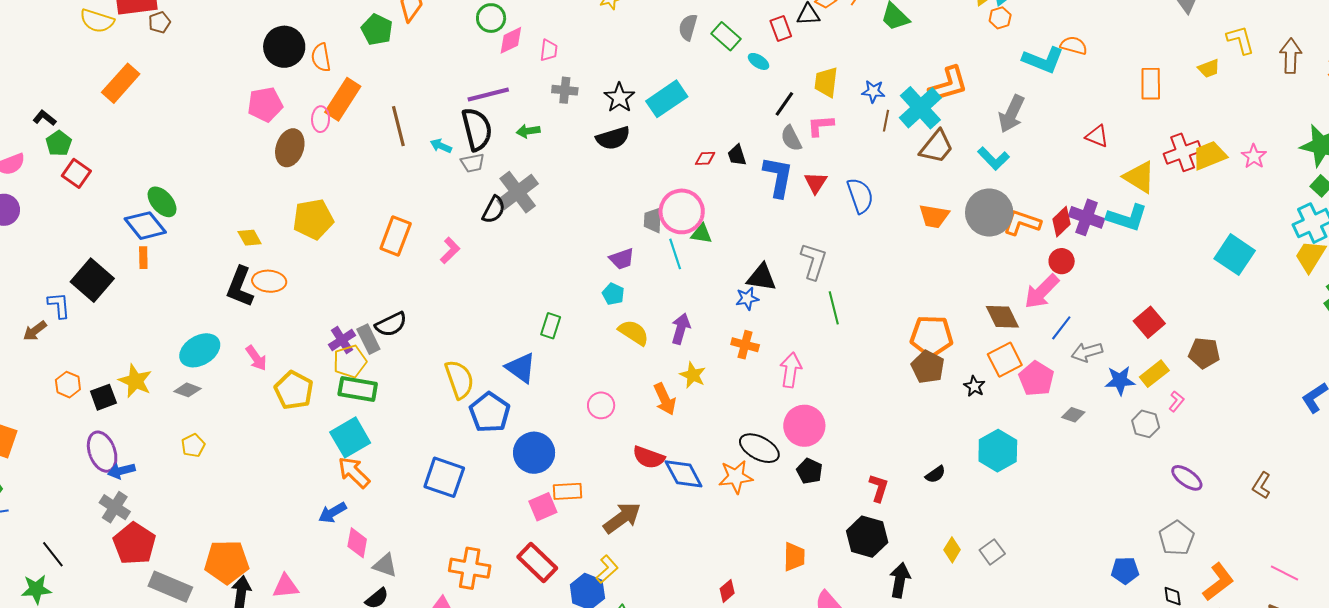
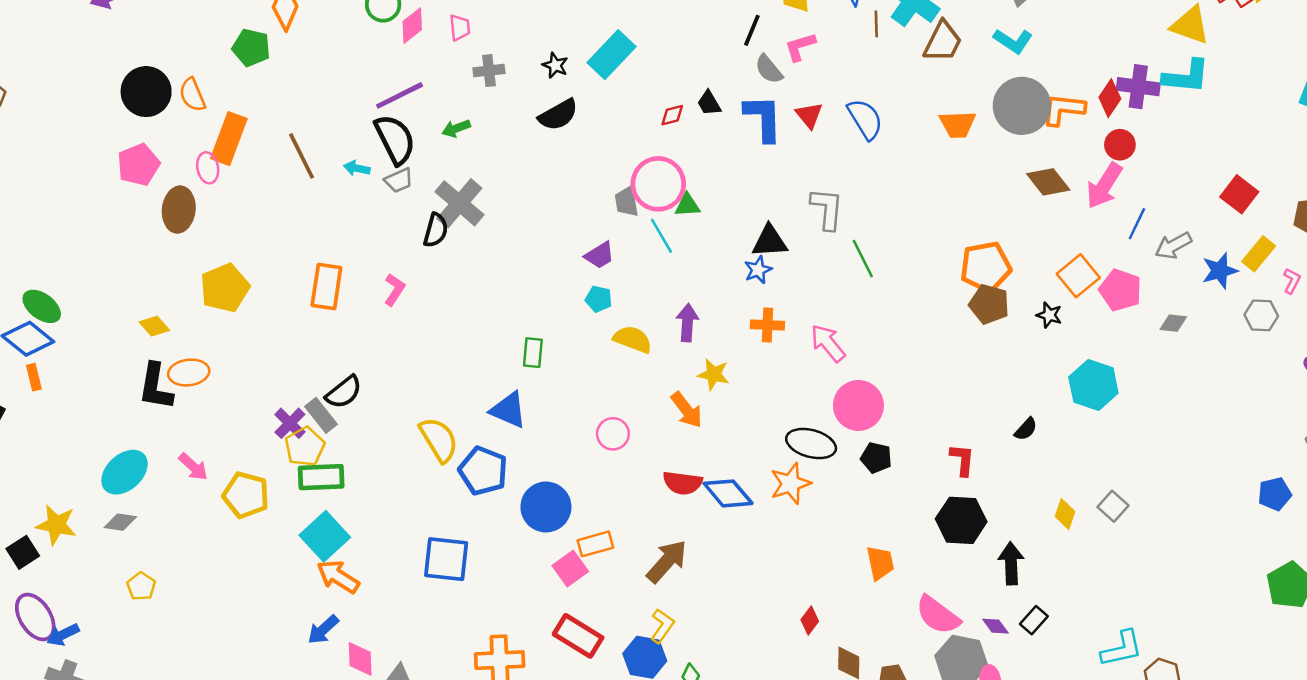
black star: (619, 98) -> (555, 65), size x0.7
brown diamond: (1002, 317) -> (1048, 182), moved
pink arrow: (791, 370) -> (828, 343), turned -36

